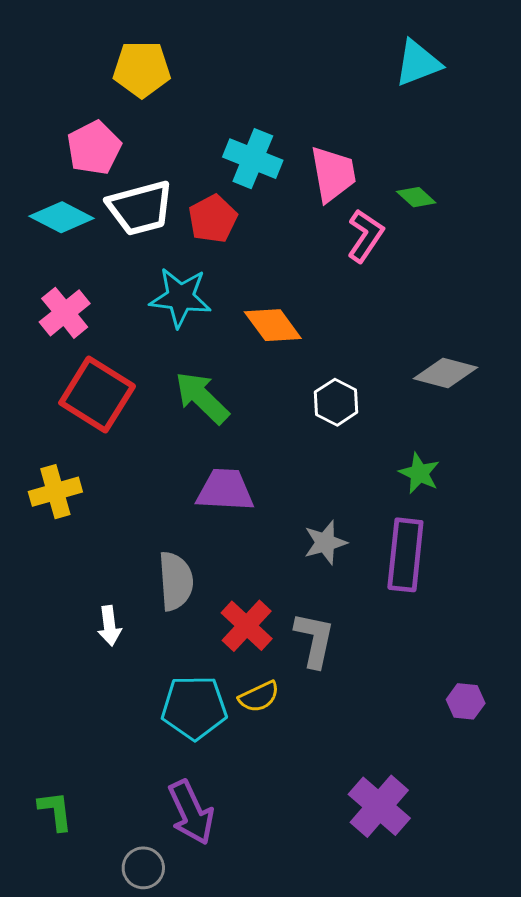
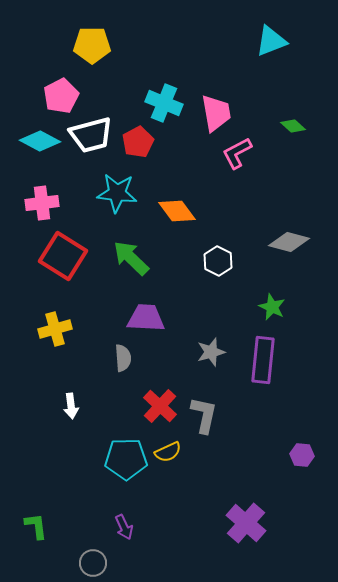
green diamond: (416, 197) -> (293, 126), moved
pink L-shape: (365, 236) -> (237, 153), turned -152
pink cross: (65, 313) -> (42, 203), turned 32
yellow cross: (55, 492) -> (55, 329), moved
gray semicircle: (176, 581) -> (123, 358), moved, size x0.7
purple arrow: (191, 812) -> (124, 527), size x0.6

